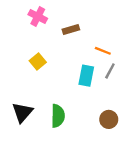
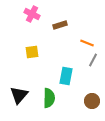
yellow square: (38, 61) -> (32, 52), turned 32
cyan rectangle: (86, 76) -> (66, 76), moved

